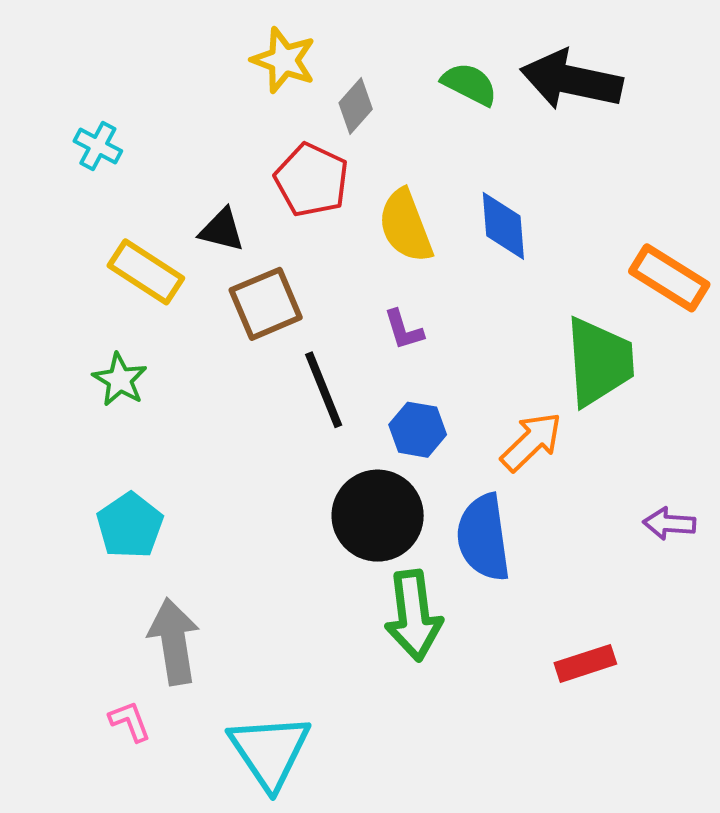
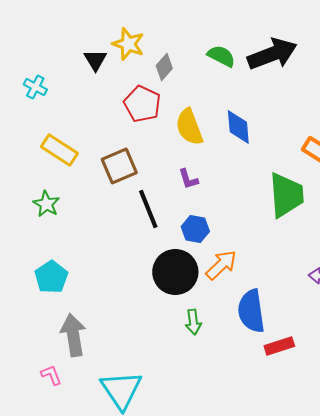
black arrow: (571, 80) -> (272, 54), turned 147
black triangle: (222, 230) -> (95, 60), moved, turned 45
orange arrow: (531, 442) -> (221, 265), moved
blue semicircle: (483, 538) -> (251, 311), moved
green arrow: (414, 615) -> (193, 322), size x0.6

